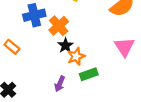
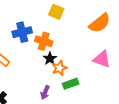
orange cross: (59, 26) -> (44, 41), turned -30
pink triangle: (124, 47) -> (102, 59), turned -36

